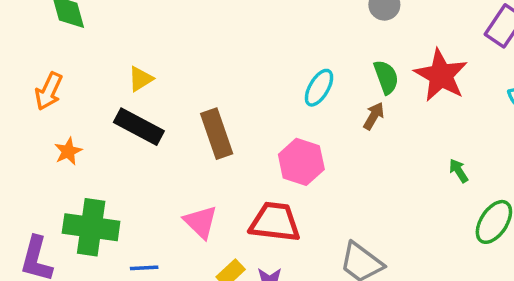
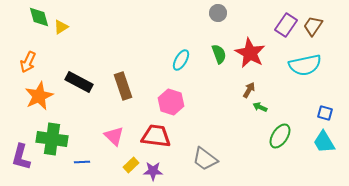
yellow triangle: (141, 79) -> (61, 27), moved
brown arrow: (374, 116) -> (249, 90), moved
orange star: (68, 151) -> (39, 96), size x1.8
green arrow: (459, 171) -> (260, 107), turned -32

